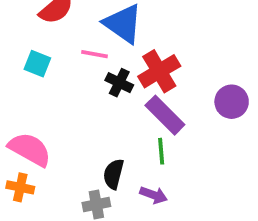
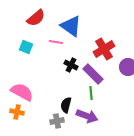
red cross: (159, 71) -> (104, 49), moved
black cross: (119, 83) -> (71, 65), moved
purple arrow: (154, 195) -> (87, 116), size x1.5

